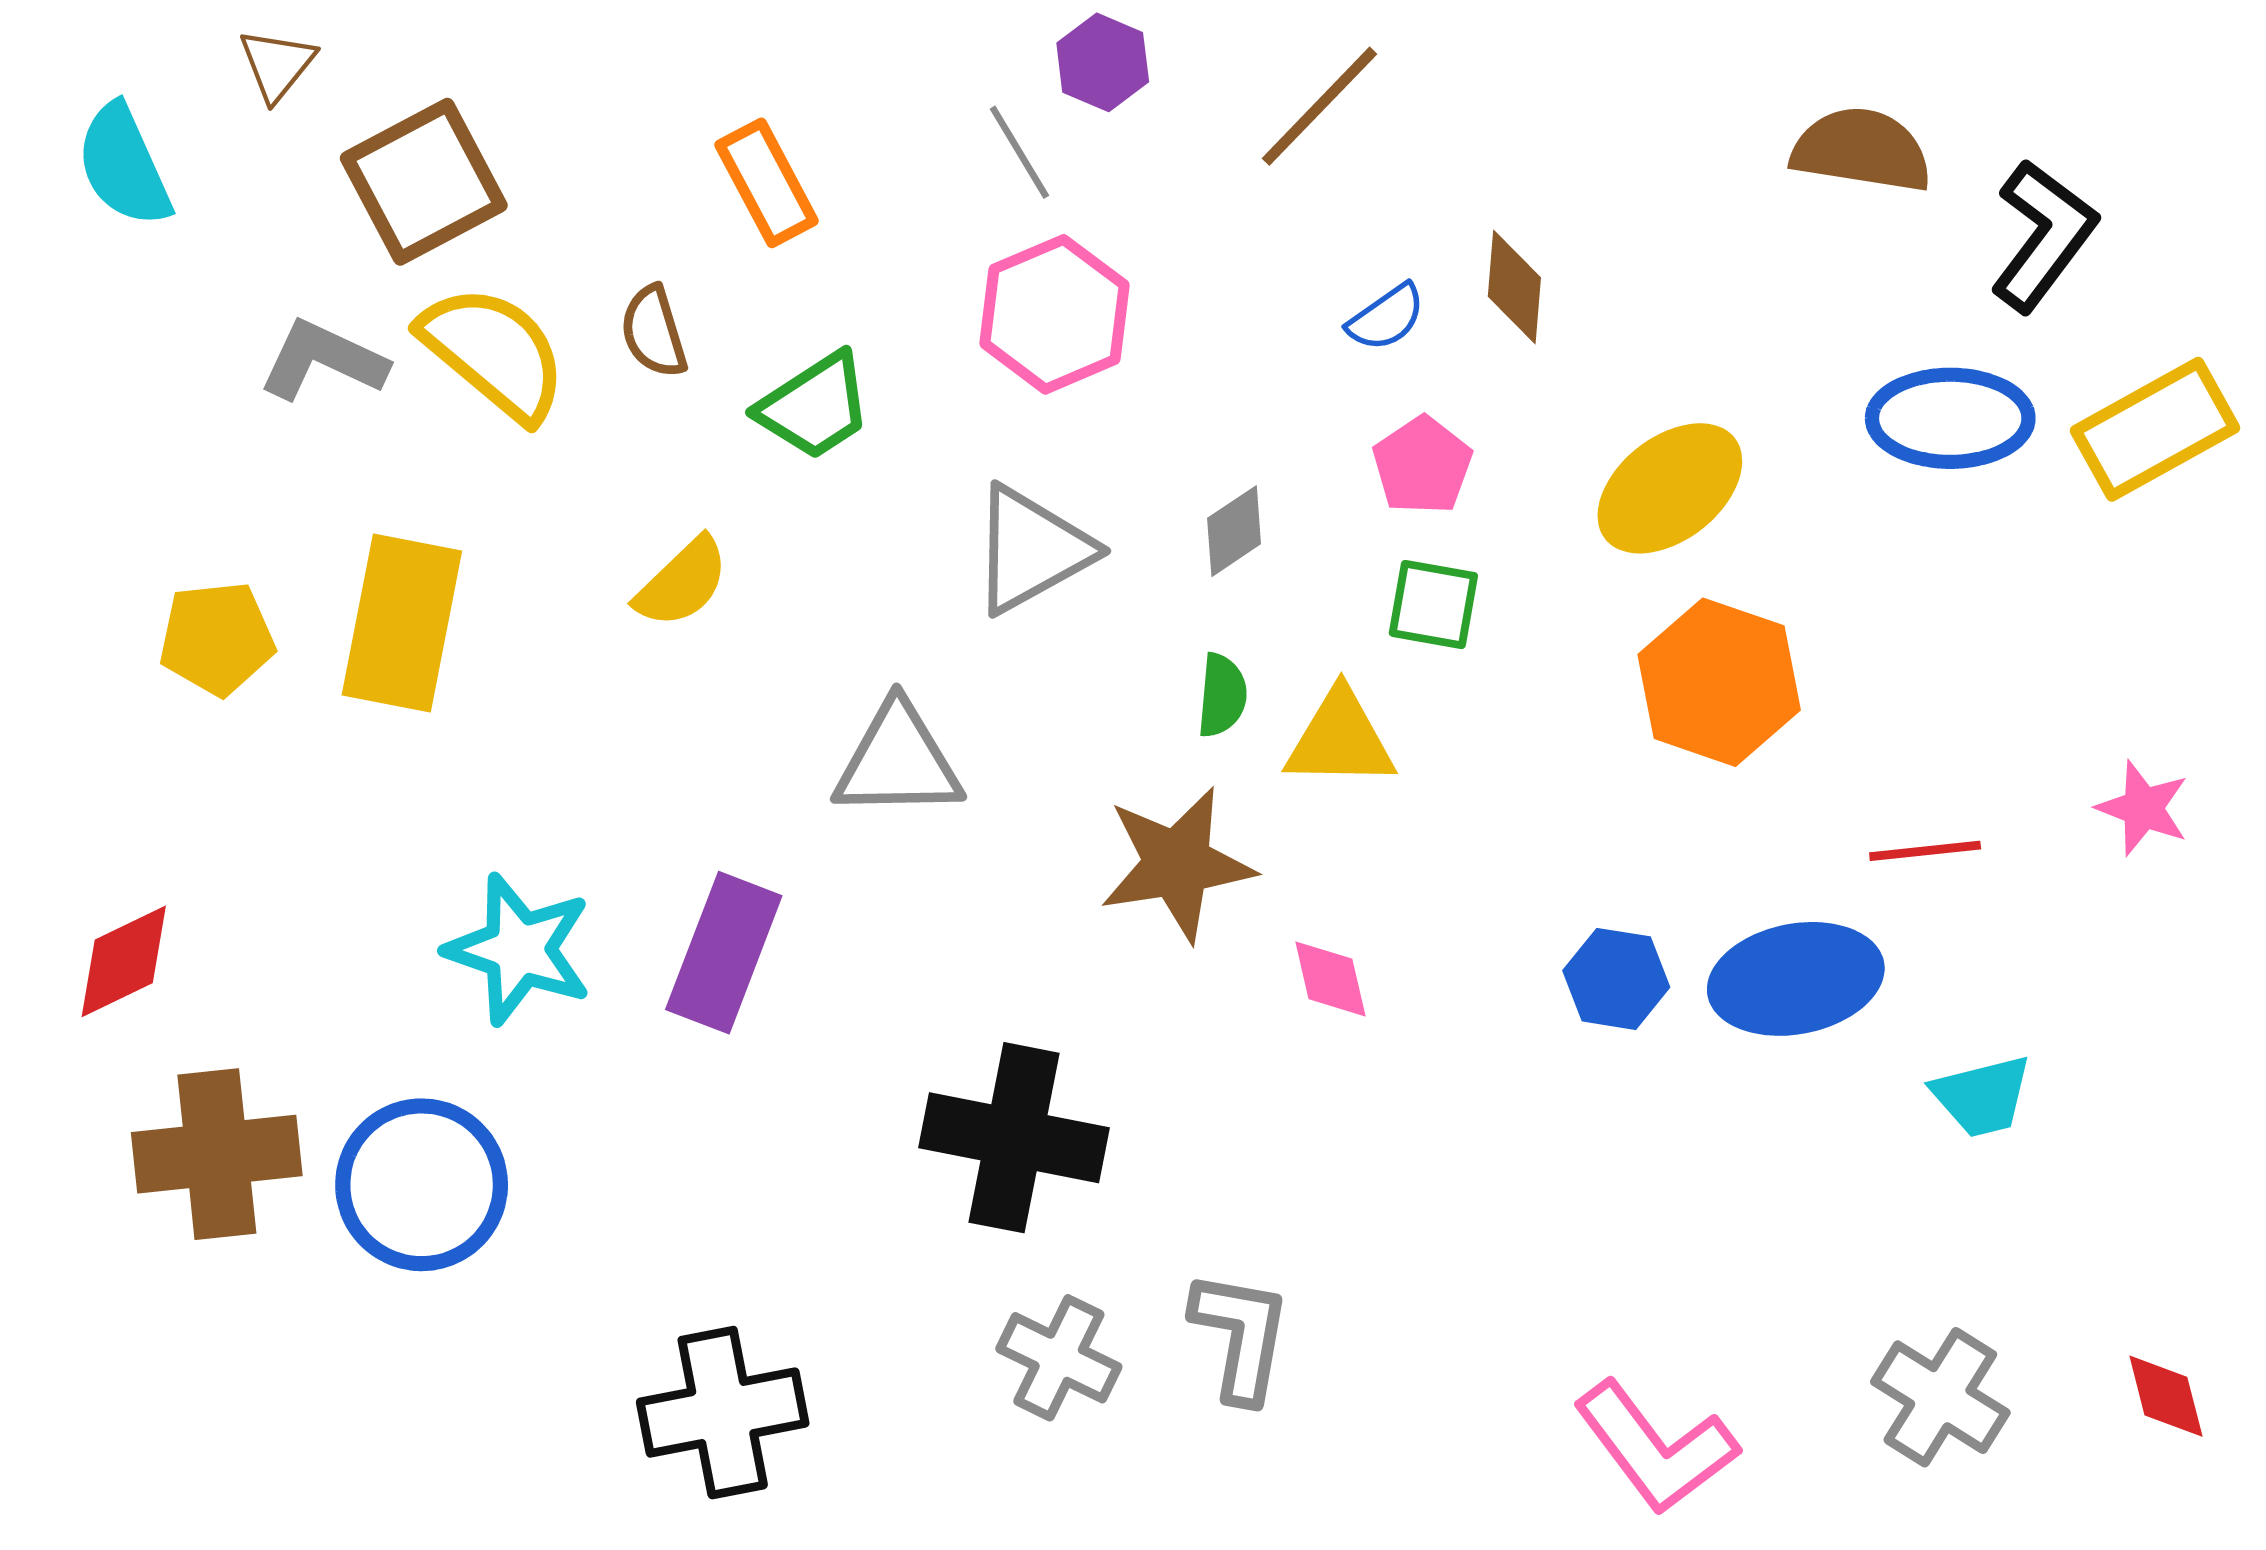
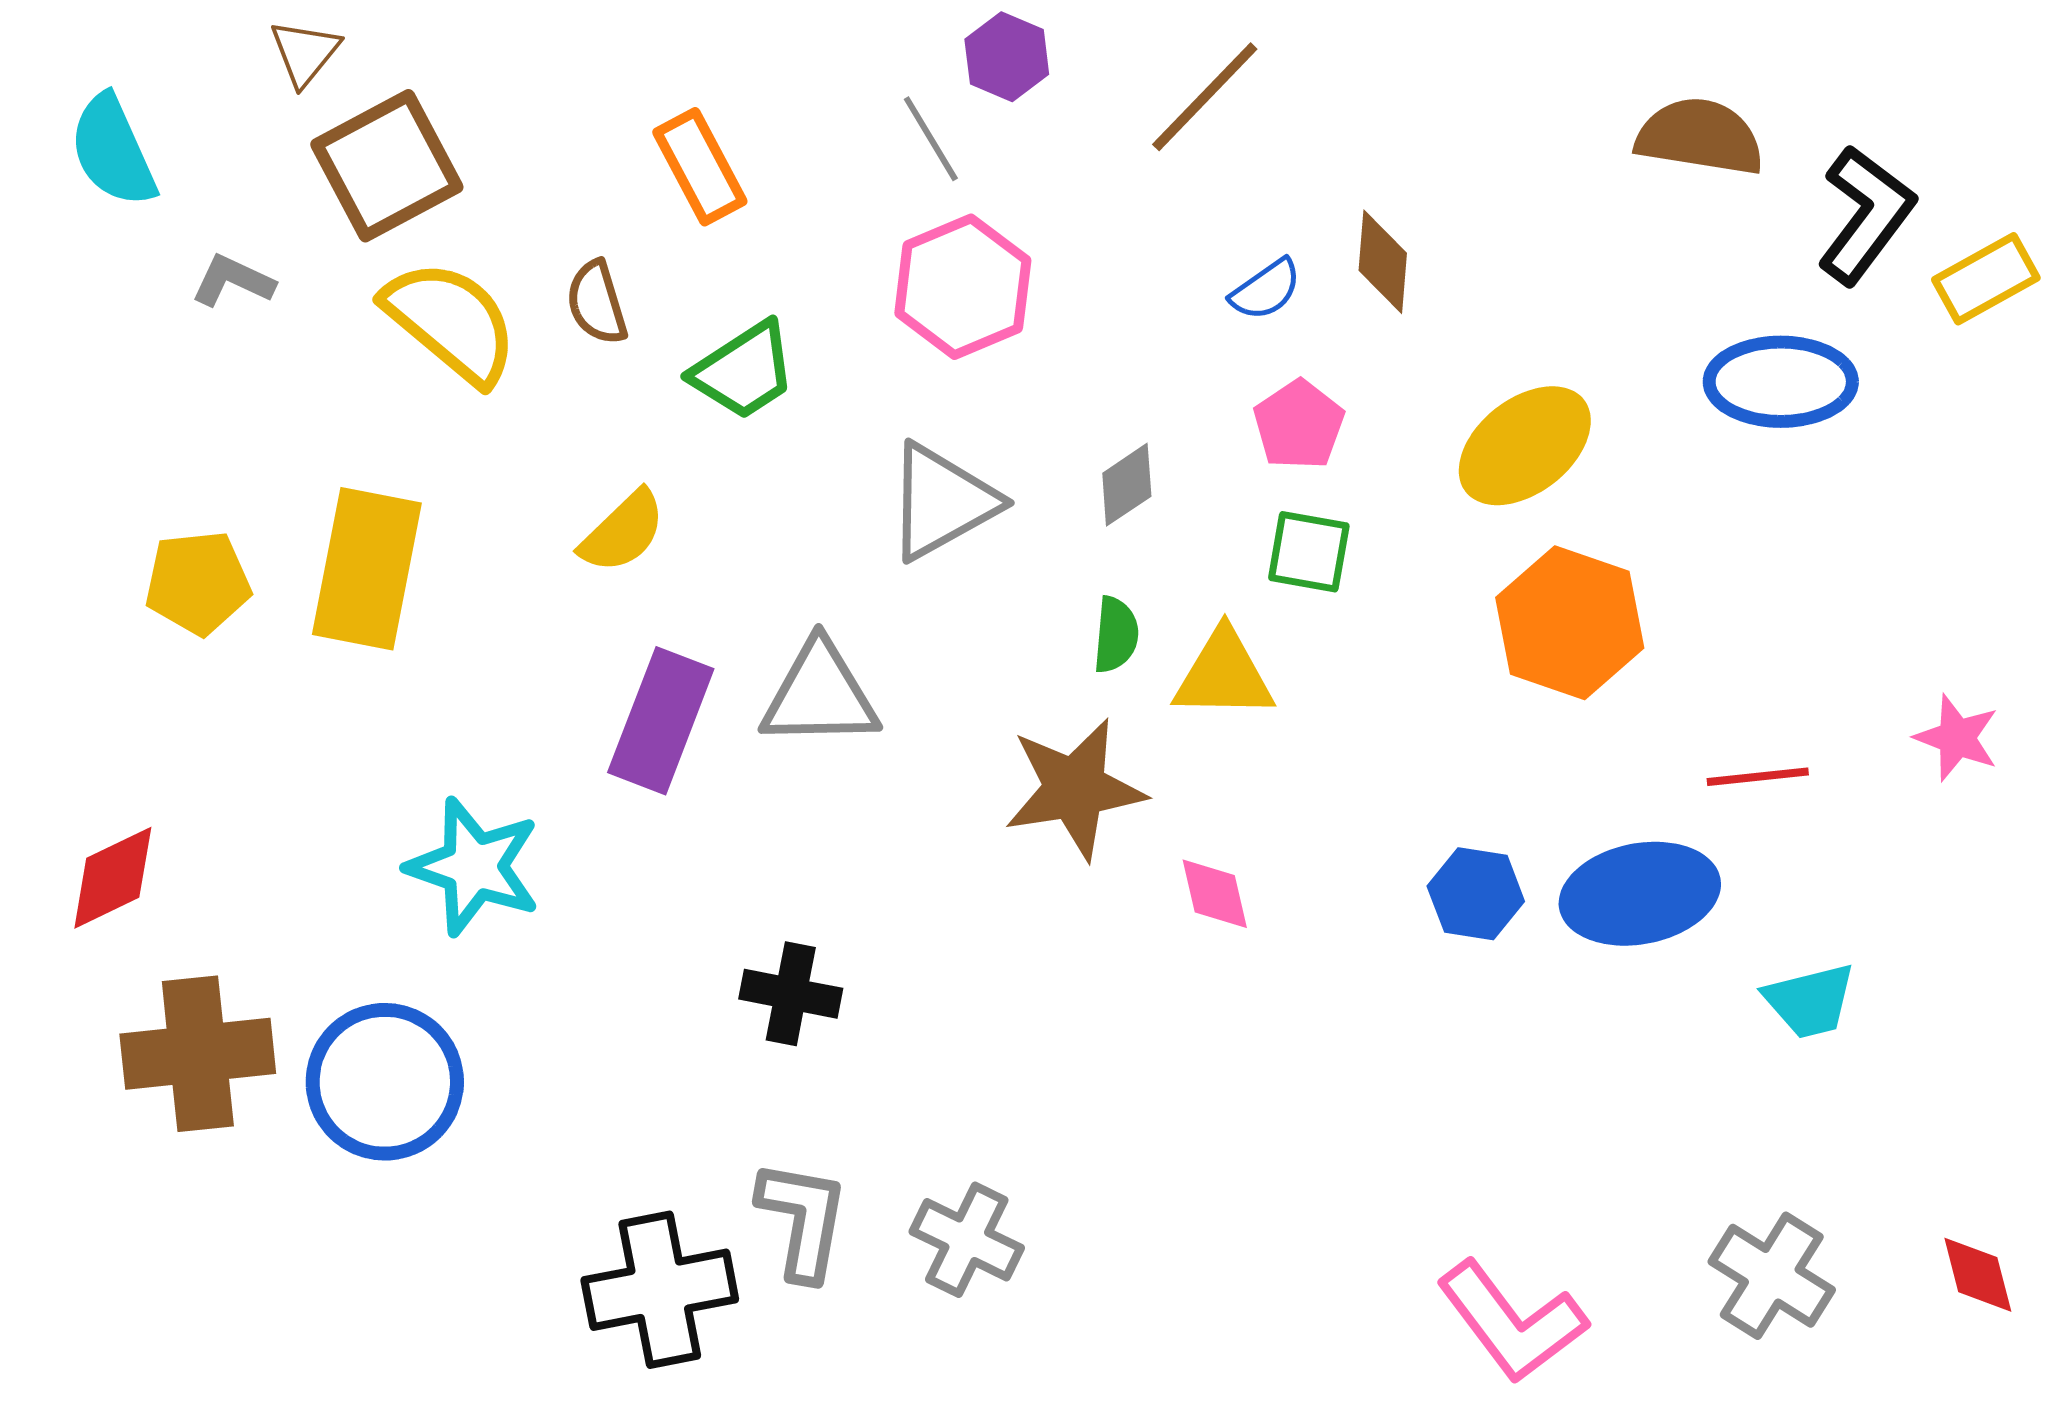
brown triangle: (277, 65) -> (305, 53), moved
gray L-shape: (323, 360) -> (233, 281), moved, size x0.7
yellow rectangle: (2155, 429) -> (1986, 279), moved, size x0.7
purple rectangle: (724, 953) -> (661, 721), moved
black cross: (1014, 1138) -> (791, 994), moved, size x0.6
gray L-shape: (1241, 1336) -> (803, 1220), moved

